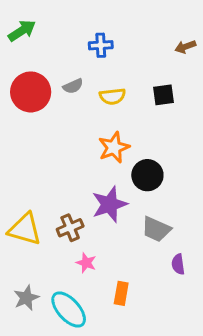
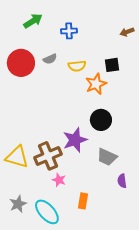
green arrow: (22, 31) -> (33, 21), moved
orange star: (114, 147) -> (96, 84), moved
brown cross: (70, 228) -> (48, 156), size x1.5

